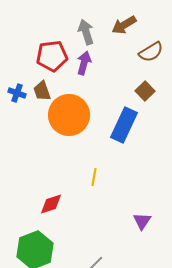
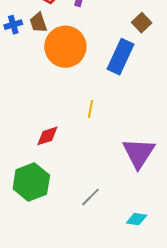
blue cross: (17, 93) -> (13, 25), turned -36
purple triangle: (142, 221) -> (139, 153), size x1.8

